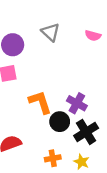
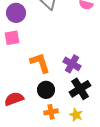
black circle: (60, 122) -> (46, 90), moved

